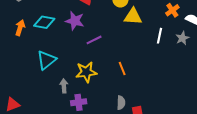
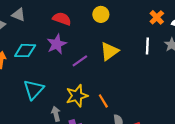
yellow triangle: (133, 16) -> (109, 51), moved, turned -30
purple star: (75, 21) -> (57, 44), turned -30
orange line: (122, 68) -> (103, 101), moved

